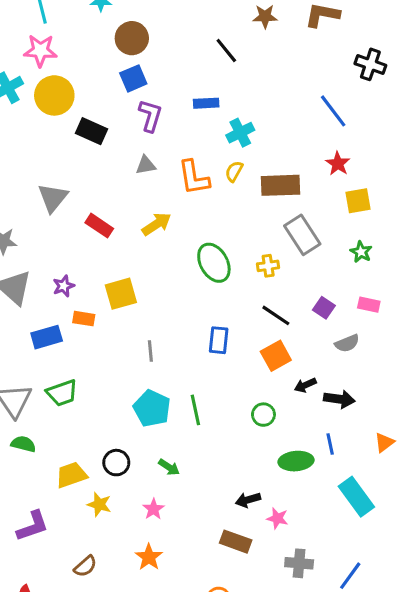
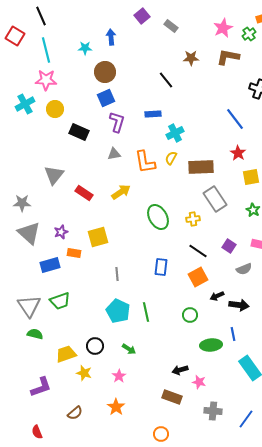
yellow circle: (54, 95) -> (55, 109), size x0.7

